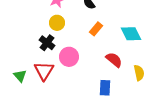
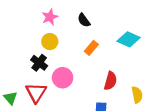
cyan diamond: (131, 34) -> (129, 39), moved, turned -40
red semicircle: (114, 60) -> (110, 81), turned 66

